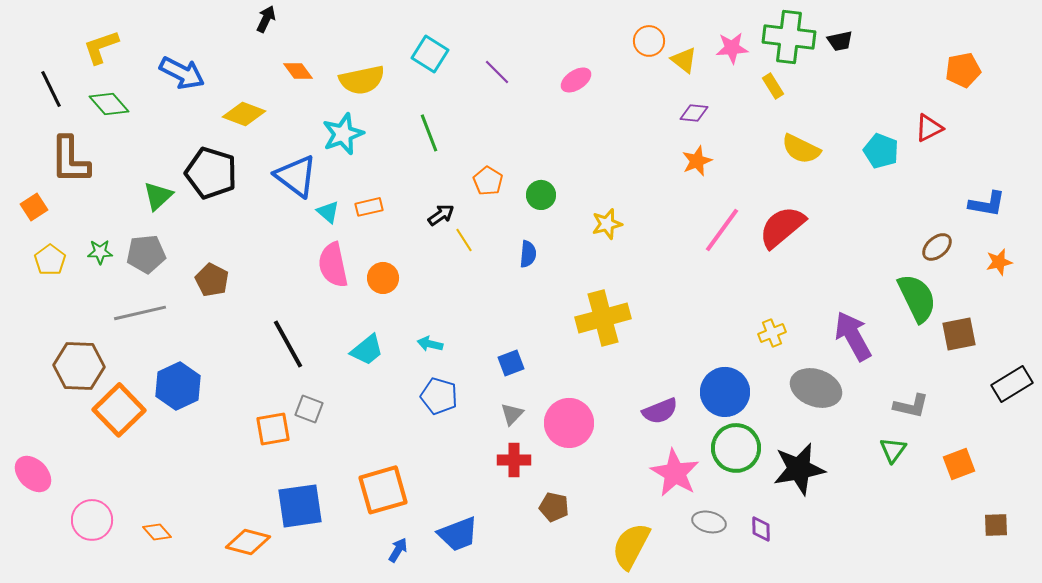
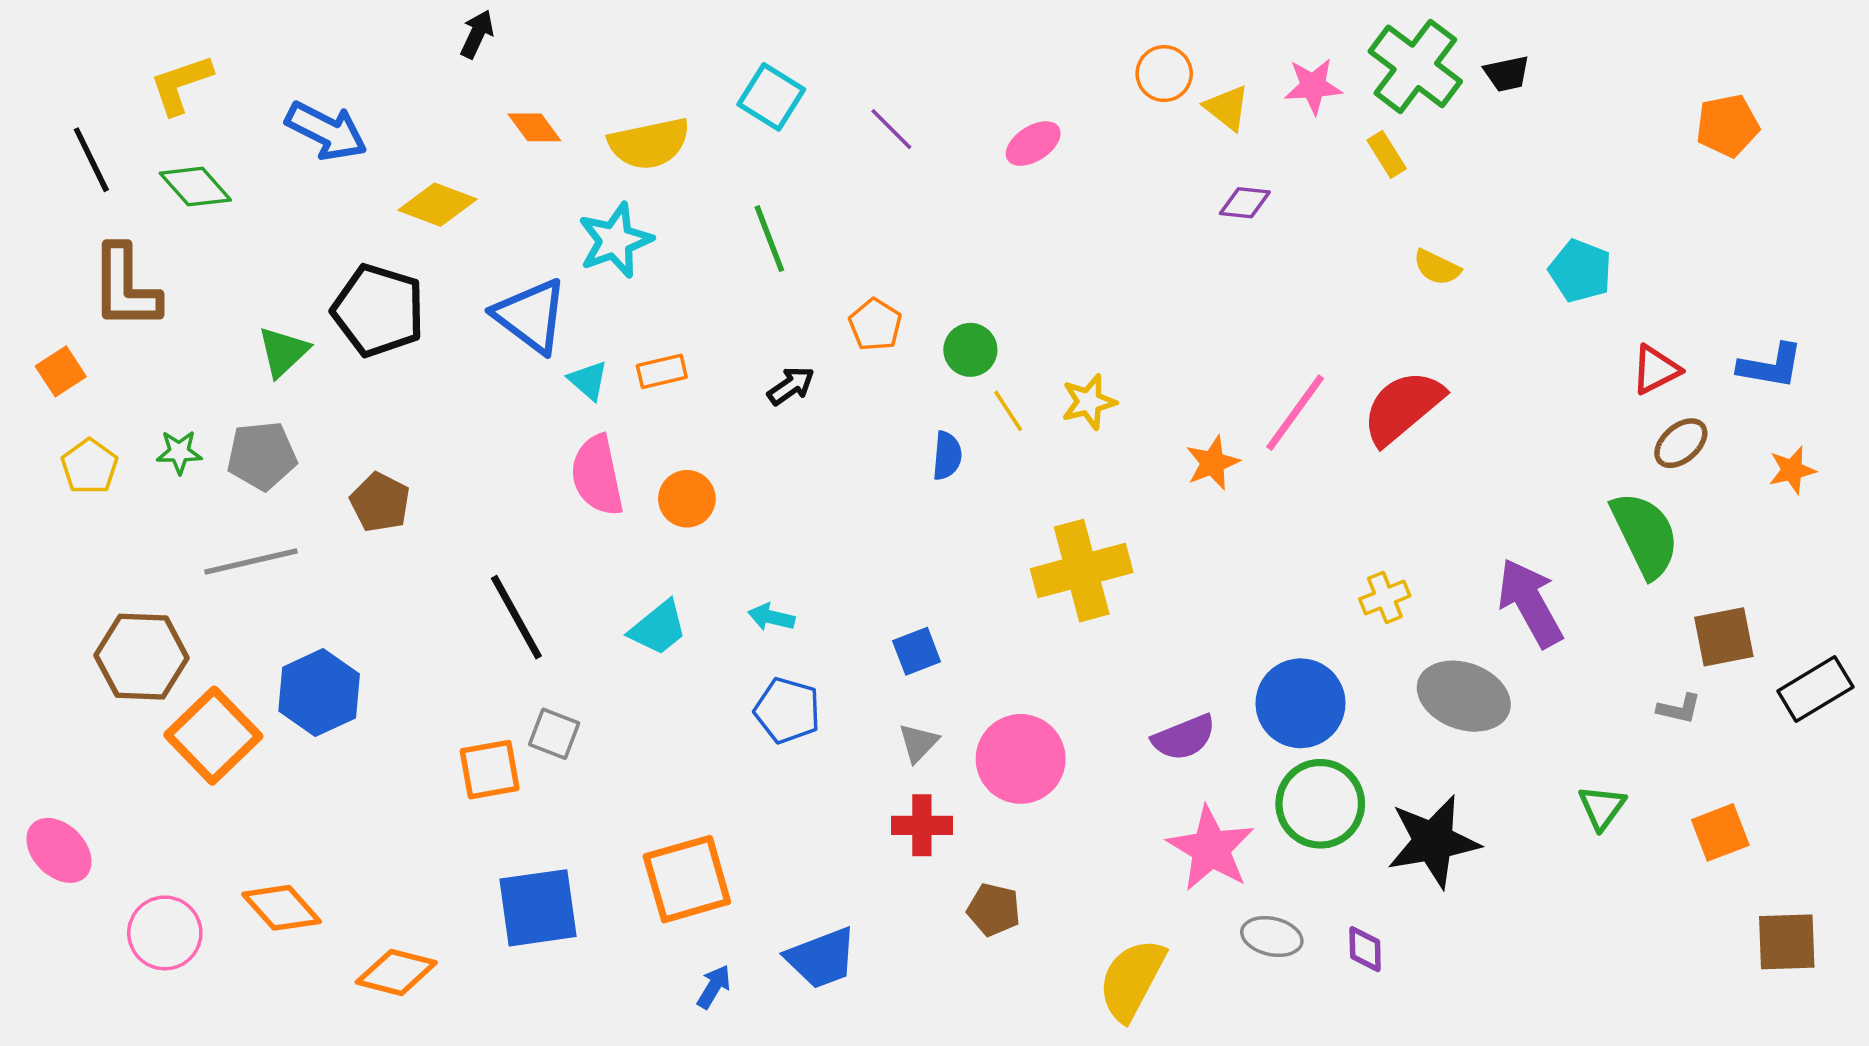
green cross: (789, 37) -> (1415, 66), turned 30
red triangle: (929, 128) -> (1656, 370), moved
yellow semicircle: (801, 149) -> (1437, 267), size x0.7
orange star: (697, 161) -> (1213, 463), moved
yellow line: (464, 240) -> (1008, 411), moved
brown square: (959, 334) -> (1724, 637), moved
gray L-shape: (911, 406) -> (1679, 709), moved, size x0.7
brown square: (996, 525) -> (1787, 942), size x1.4
orange diamond: (157, 532) -> (281, 908), moved, size x1.5
orange diamond: (248, 542) -> (396, 972), moved

